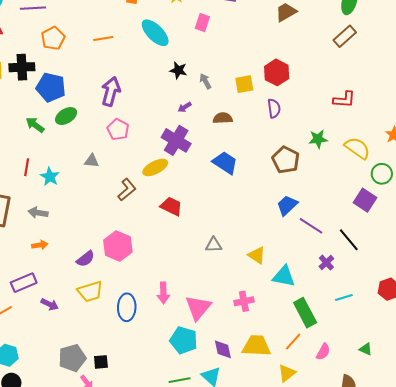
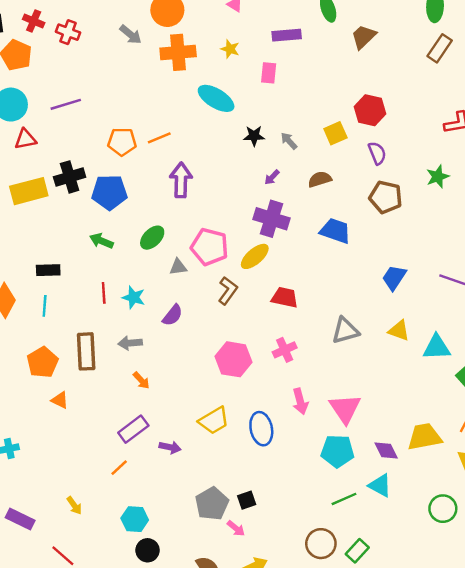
orange pentagon: (53, 38) -> (122, 142), moved, turned -30
orange line: (103, 38) -> (159, 138), moved
green ellipse: (66, 116) -> (152, 238), moved
pink pentagon: (118, 129) -> (210, 247), moved, size x1.4
brown pentagon: (286, 160) -> (386, 197), moved
blue trapezoid: (287, 205) -> (394, 278), moved
orange arrow: (40, 245) -> (141, 380), turned 70
gray triangle: (214, 245) -> (345, 331), size x1.4
purple semicircle: (85, 259) -> (173, 315), moved
pink cross: (244, 301) -> (285, 350), moved

